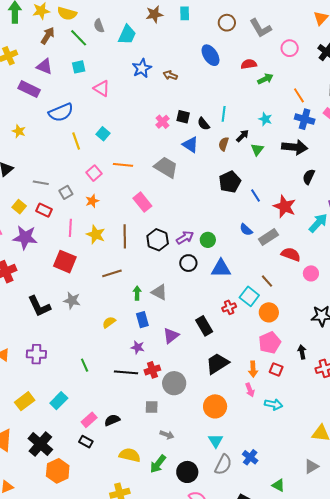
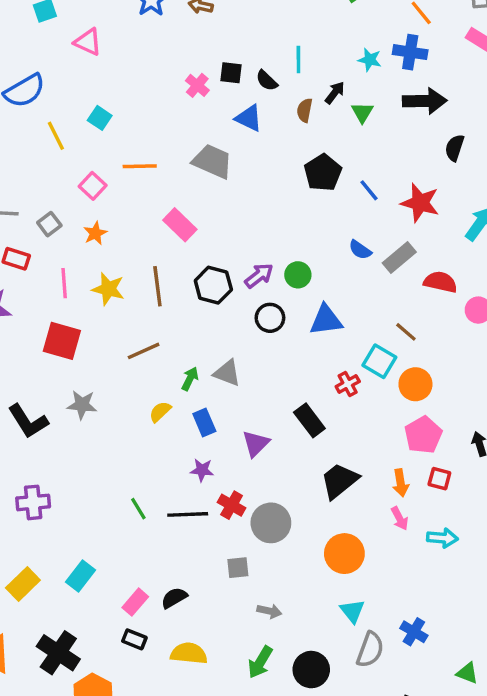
blue cross: (305, 119) -> (410, 52), moved
green arrow: (137, 293) -> (190, 379), turned 32
yellow semicircle: (109, 322) -> (160, 412), moved
green line: (85, 365) -> (138, 509), moved
red cross: (152, 370) -> (232, 505), turned -35
yellow semicircle: (130, 455) -> (189, 653), moved

